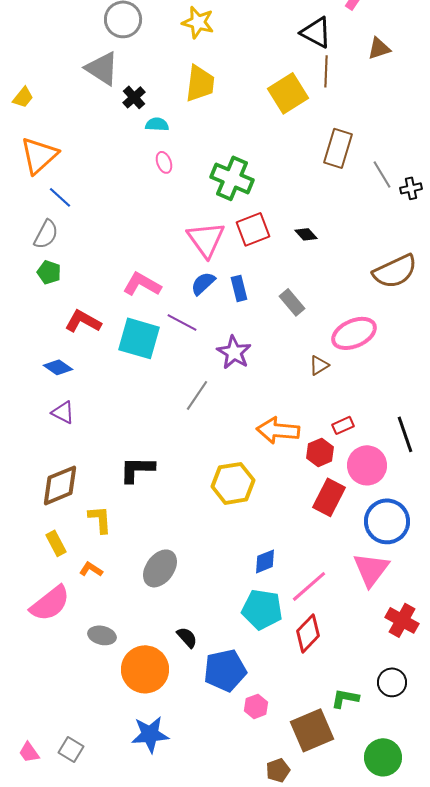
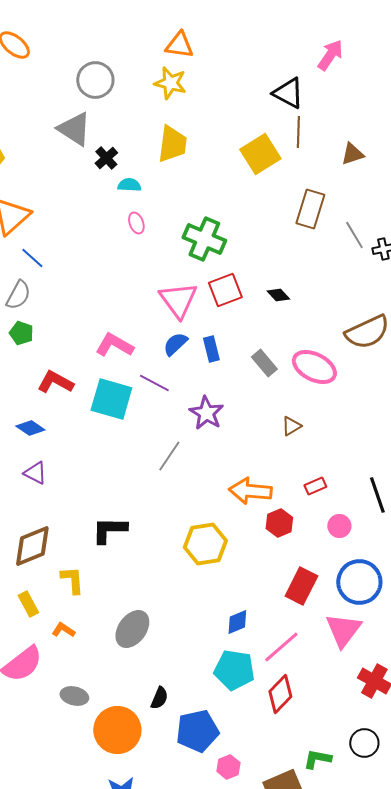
brown triangle: (379, 48) -> (352, 154), moved
pink ellipse: (354, 333) -> (314, 367), moved, turned 51
red hexagon: (320, 452) -> (279, 523), moved
pink circle: (367, 465) -> (339, 526), size x0.6
red rectangle: (329, 497) -> (301, 586), moved
black semicircle: (187, 637) -> (159, 698), turned 65

